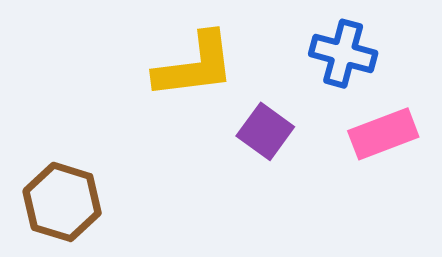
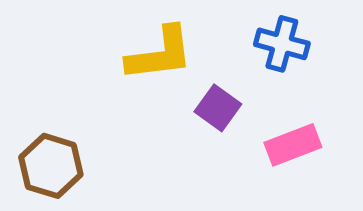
pink rectangle: (383, 134) -> (293, 145), moved

